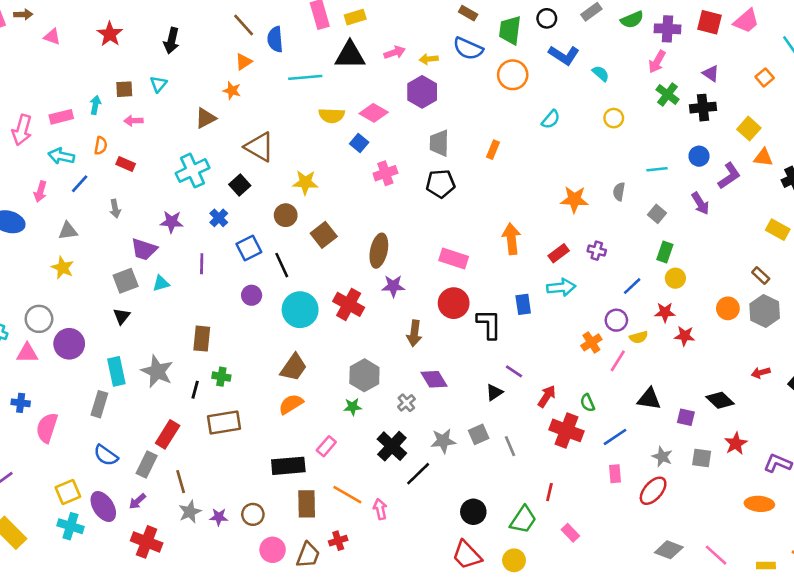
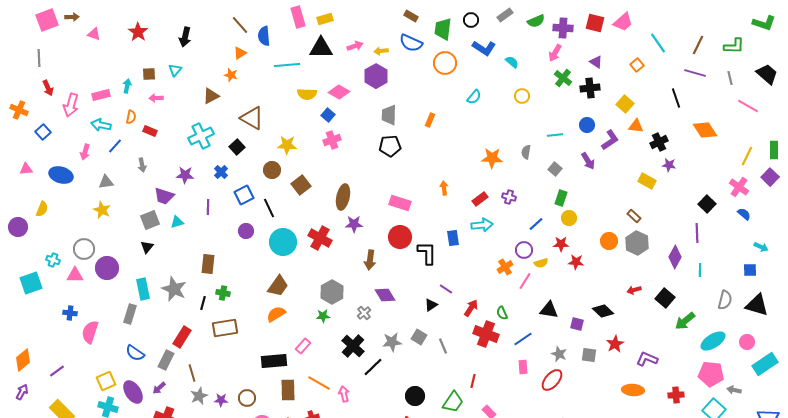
pink cross: (385, 173) -> (332, 140), moved
orange arrow: (511, 239) -> (444, 188), size x0.6
gray square: (479, 434) -> (419, 337), turned -35

